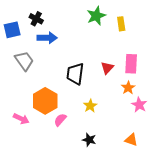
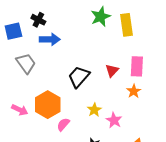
yellow rectangle: (121, 24) -> (126, 25), size x1.5
black trapezoid: (75, 74) -> (79, 77), turned 35
pink star: (139, 105) -> (114, 120), moved
pink arrow: (21, 119) -> (20, 110), moved

